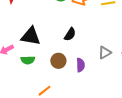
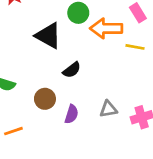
black triangle: (31, 36) -> (48, 36), moved

